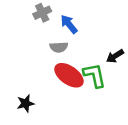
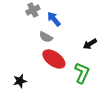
gray semicircle: (59, 47) -> (46, 37), turned 32
green L-shape: (95, 75) -> (82, 73), moved, turned 35

